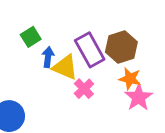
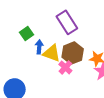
brown hexagon: (121, 47) -> (73, 53), moved
purple rectangle: (90, 50) -> (67, 22), moved

